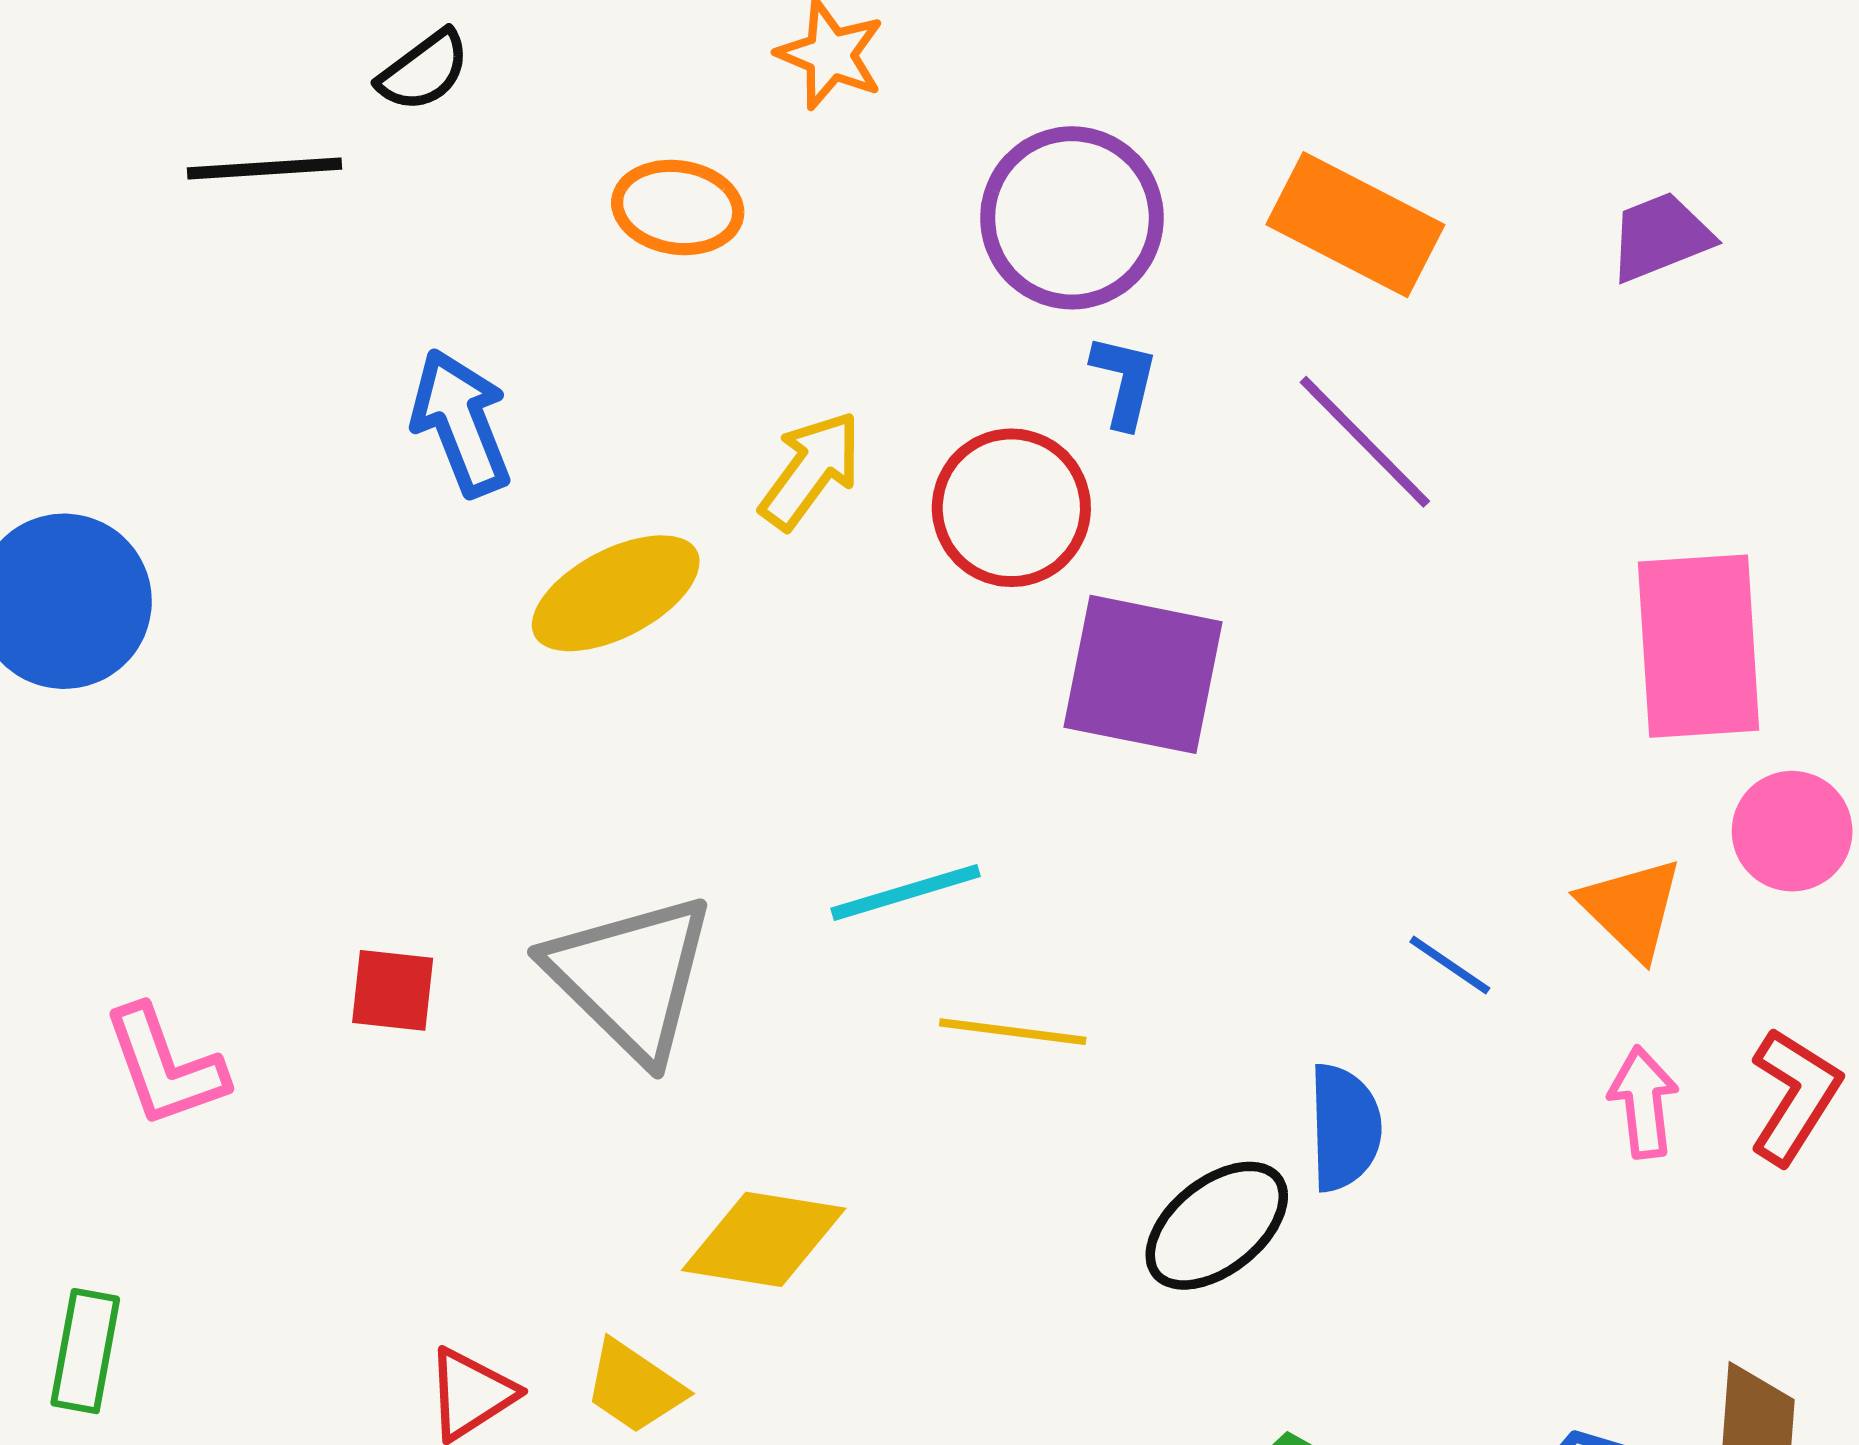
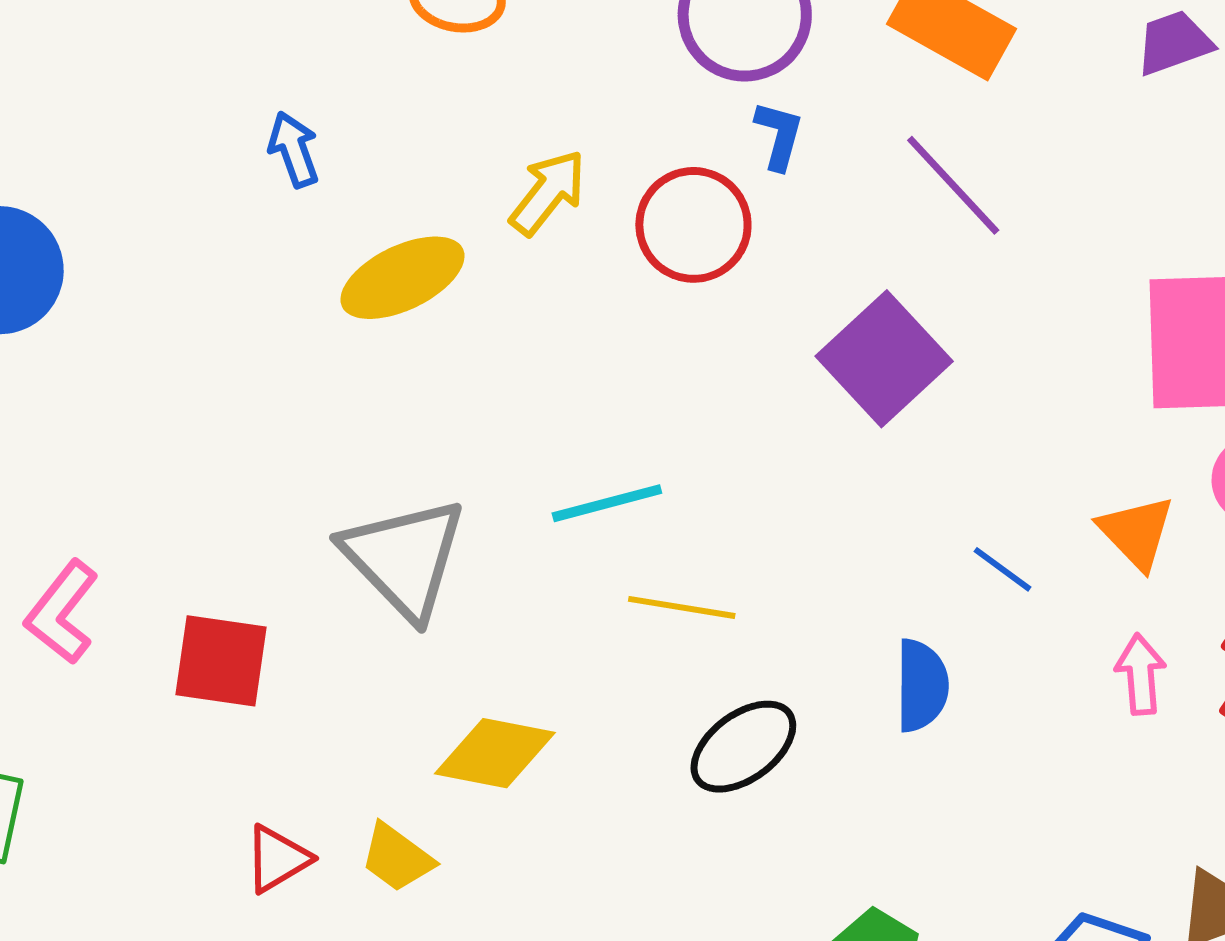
blue arrow: (461, 423) -> (294, 149), size x0.7
purple square: (1143, 674) -> (884, 359), moved, turned 34
red square: (393, 990) -> (221, 661), moved, size x1.5
pink L-shape: (165, 1066) -> (62, 612), turned 56
black ellipse: (1217, 1226) -> (743, 747), moved

